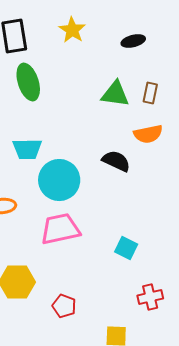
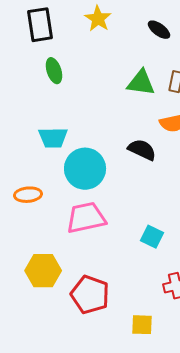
black ellipse: (133, 41) -> (159, 30), turned 50
green ellipse: (28, 82) -> (54, 71), size x0.7
red pentagon: (64, 306) -> (90, 295), size x1.6

